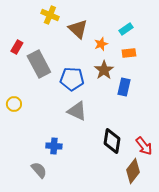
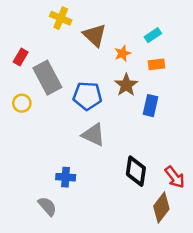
yellow circle: (14, 104) -> (22, 103), moved

